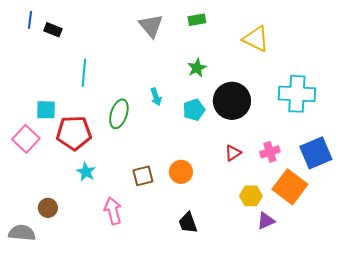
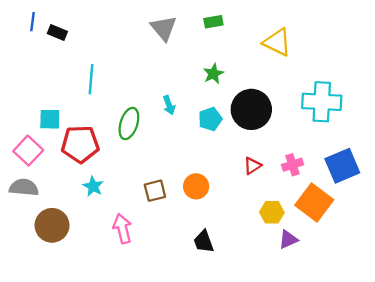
brown circle: (48, 208) -> (52, 225), size x1.6
gray semicircle: (22, 233) -> (24, 187), moved

